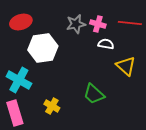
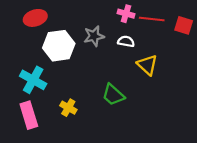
gray star: (76, 24) -> (94, 36), moved
pink cross: (98, 24) -> (126, 14), moved

